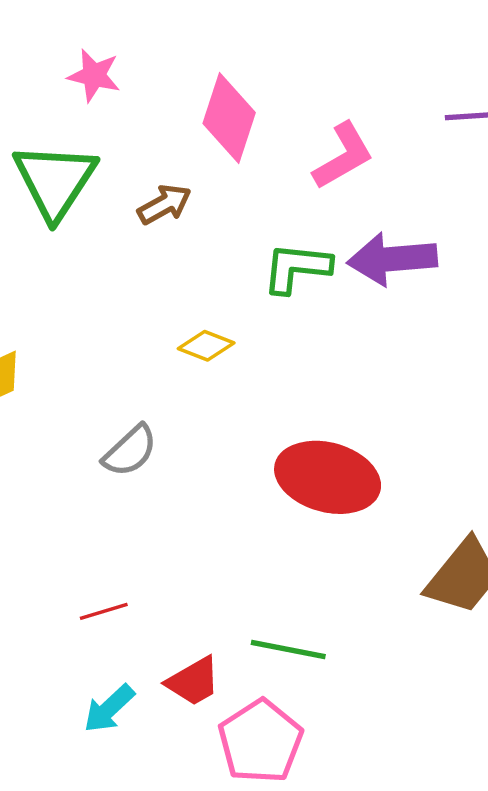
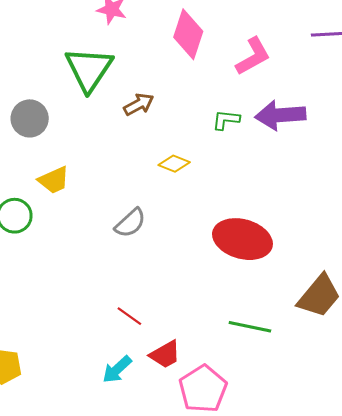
brown arrow: (165, 204) -> (139, 104), moved
green L-shape: (297, 268) -> (226, 120), size x0.7
red line: (104, 611) -> (129, 316), moved, turned 52
green line: (288, 650) -> (250, 327), moved

